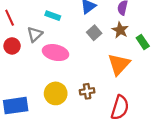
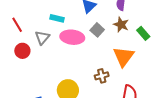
pink ellipse: (56, 53) -> (72, 37), moved
brown cross: (87, 91) -> (102, 76), moved

